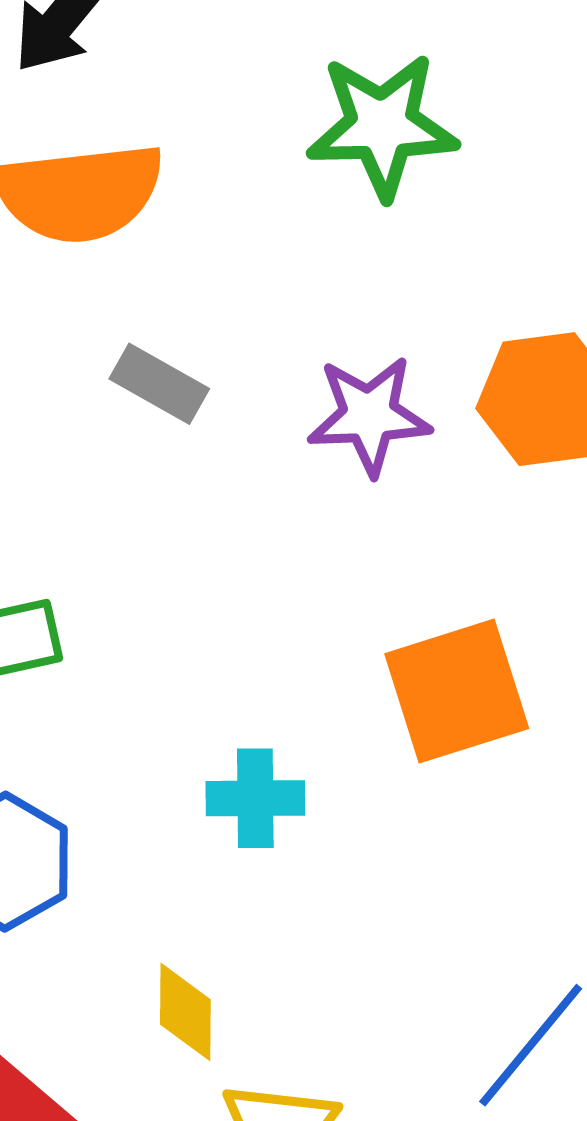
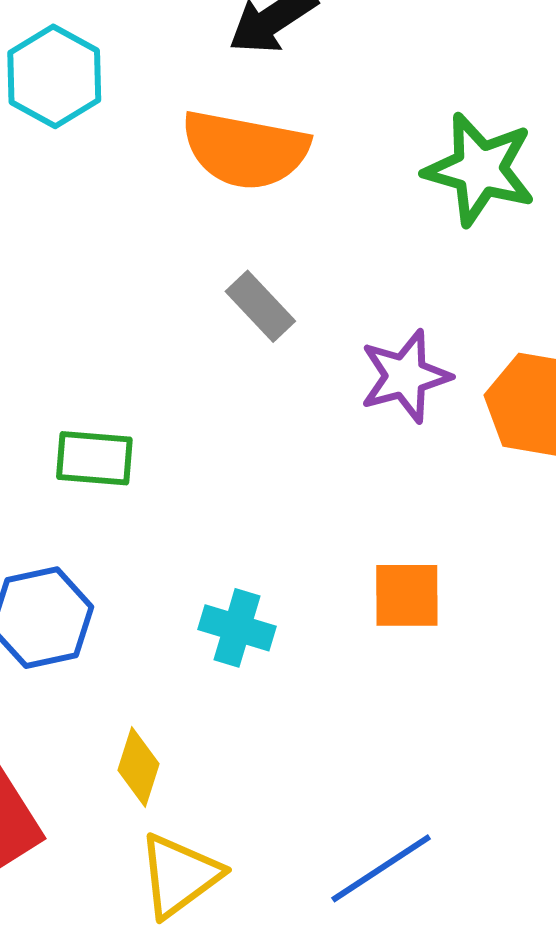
purple star: (369, 415) -> (405, 376), turned -30
orange square: (457, 691) -> (407, 595), size x0.7

